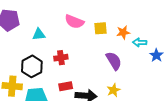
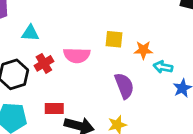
pink semicircle: (74, 22) -> (77, 55), moved, turned -30
red cross: (61, 58) -> (44, 63), moved, turned -32

